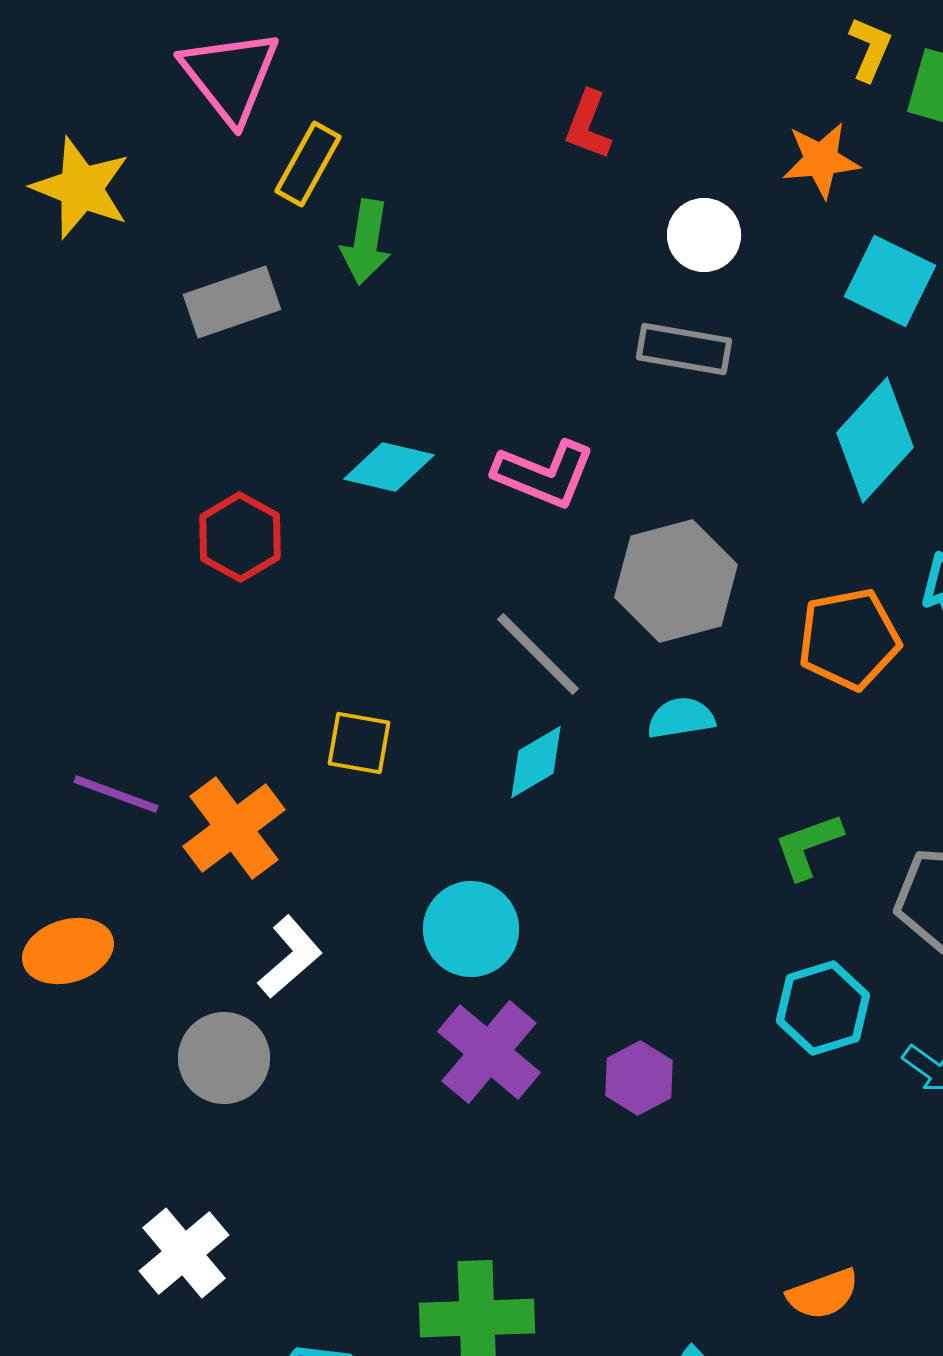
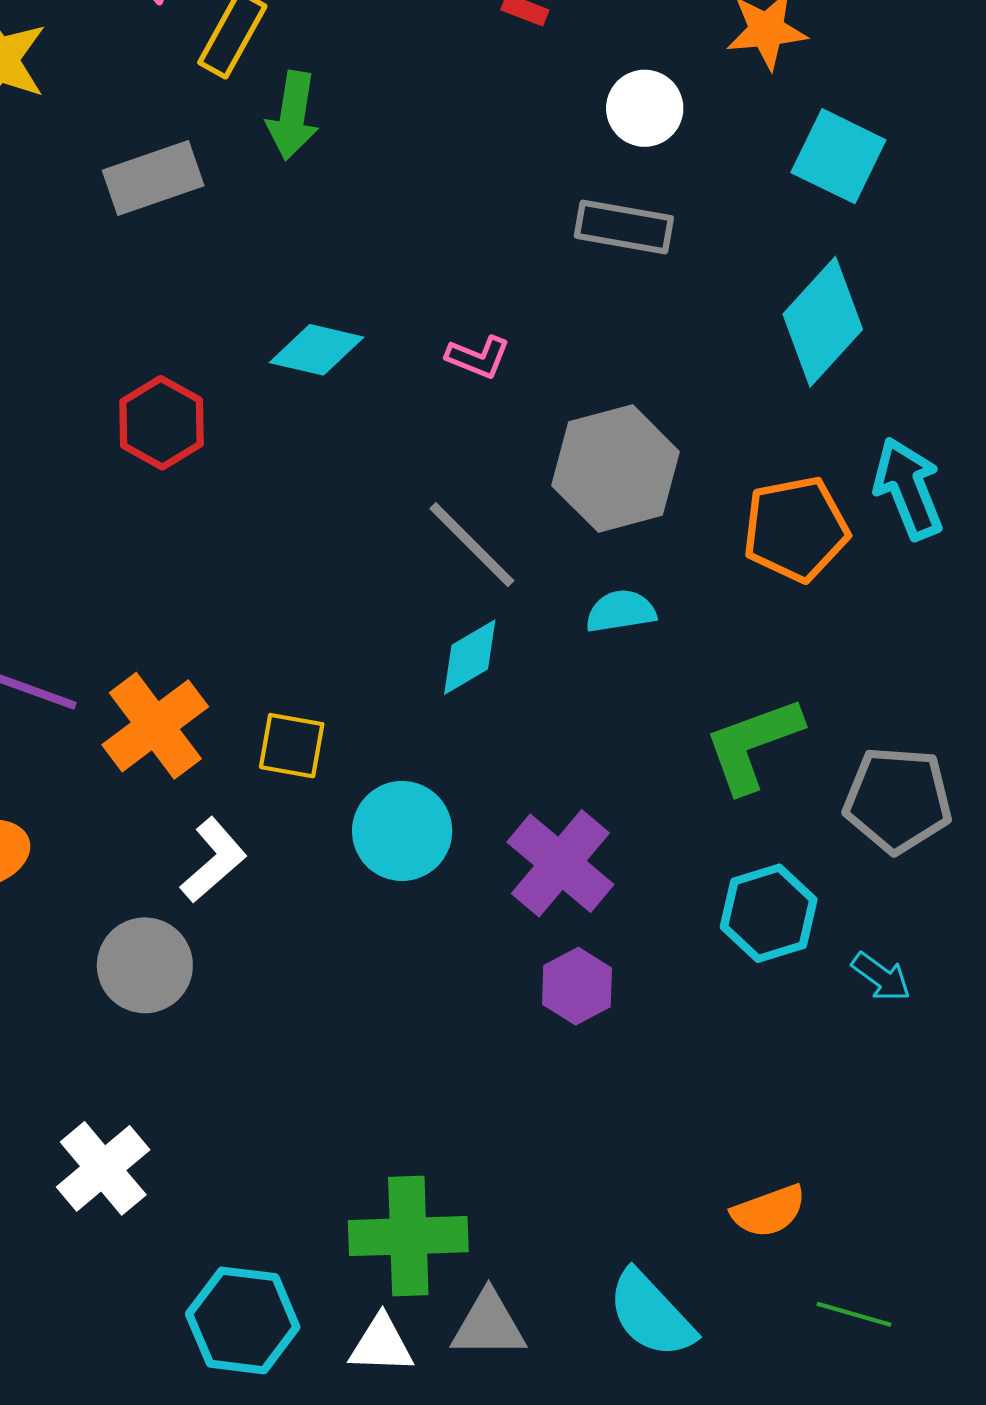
pink L-shape: (544, 474) -> (478, 357), size x0.6
yellow square: (359, 743) -> (292, 746), moved
green L-shape: (808, 846) -> (753, 745), size x1.4
purple cross: (489, 1052) -> (560, 863), moved

